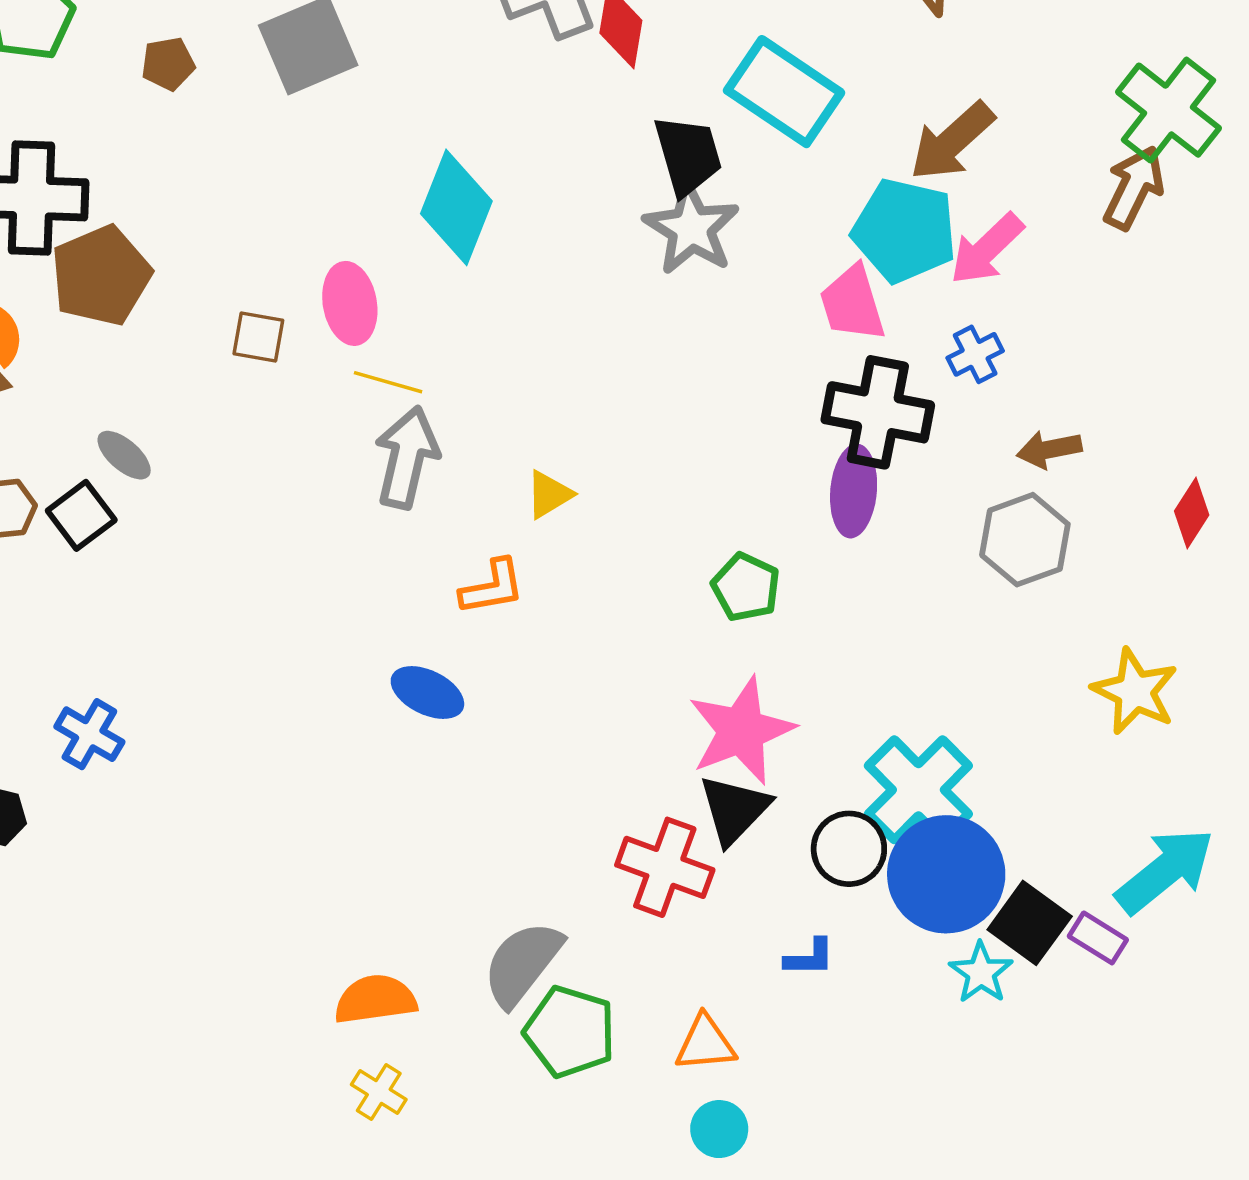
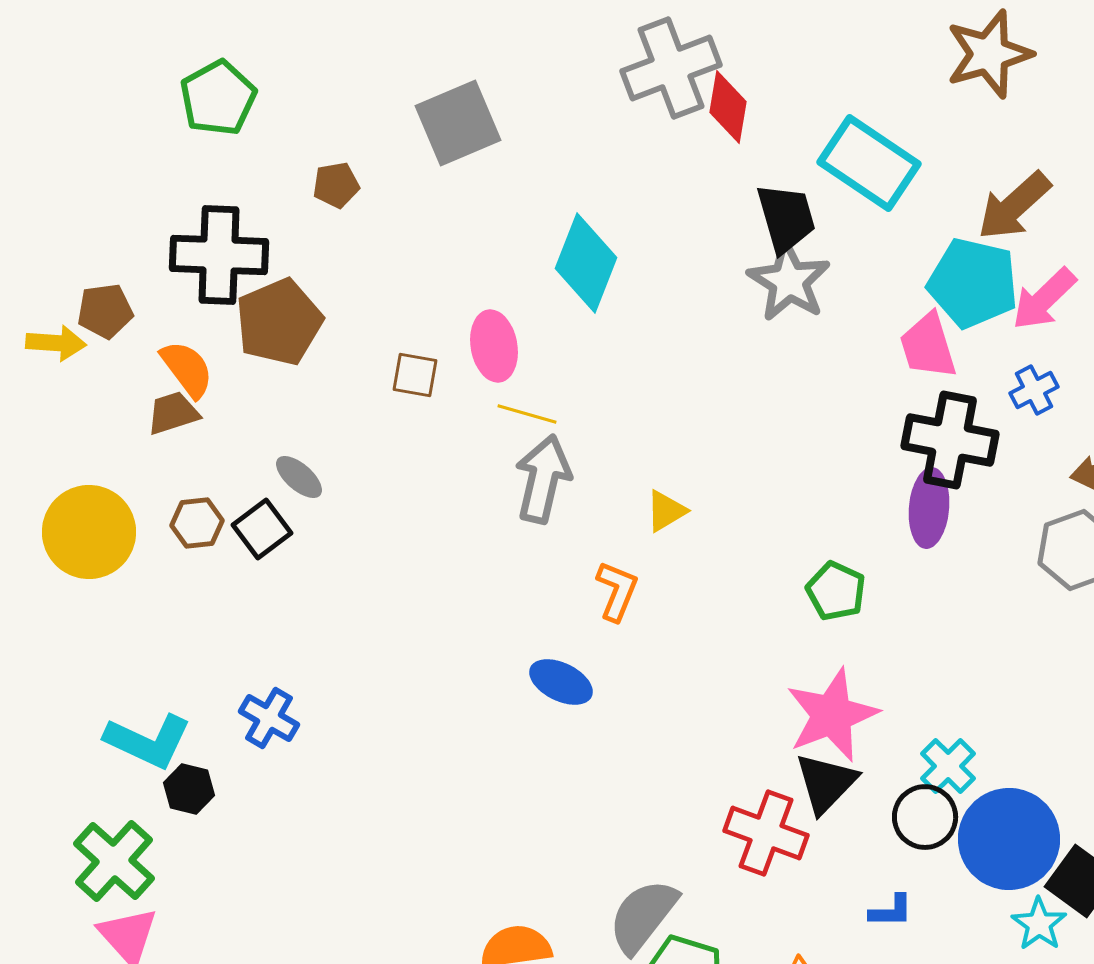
brown pentagon: (168, 64) -> (336, 185), moved
orange L-shape: (492, 587) -> (617, 591), turned -58
cyan cross: (918, 790) -> (948, 766), moved, size x0.6

